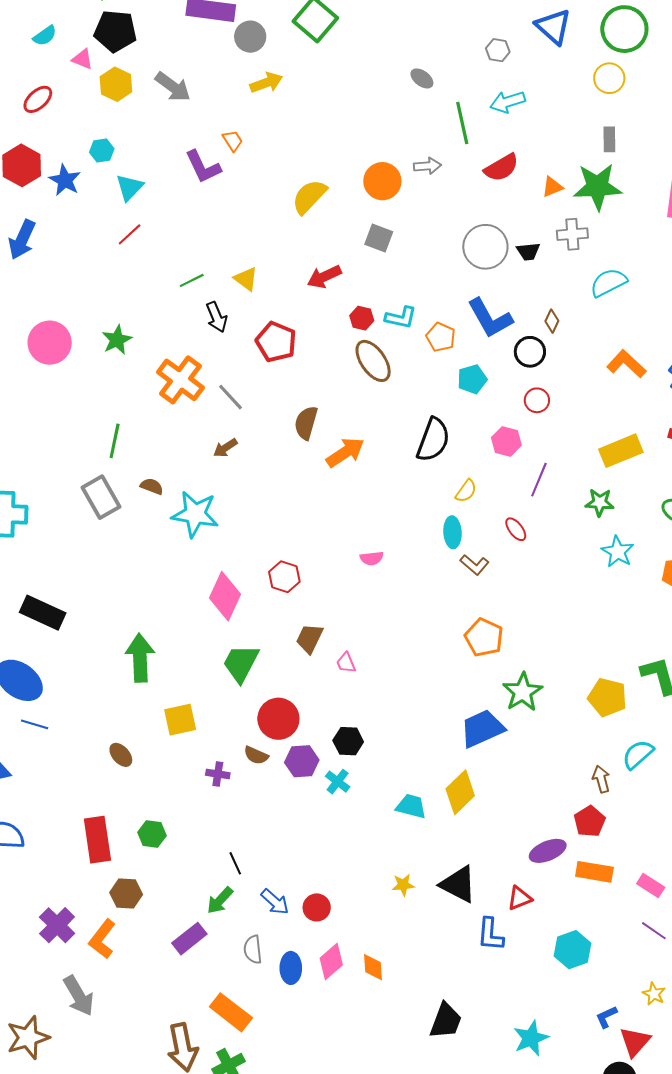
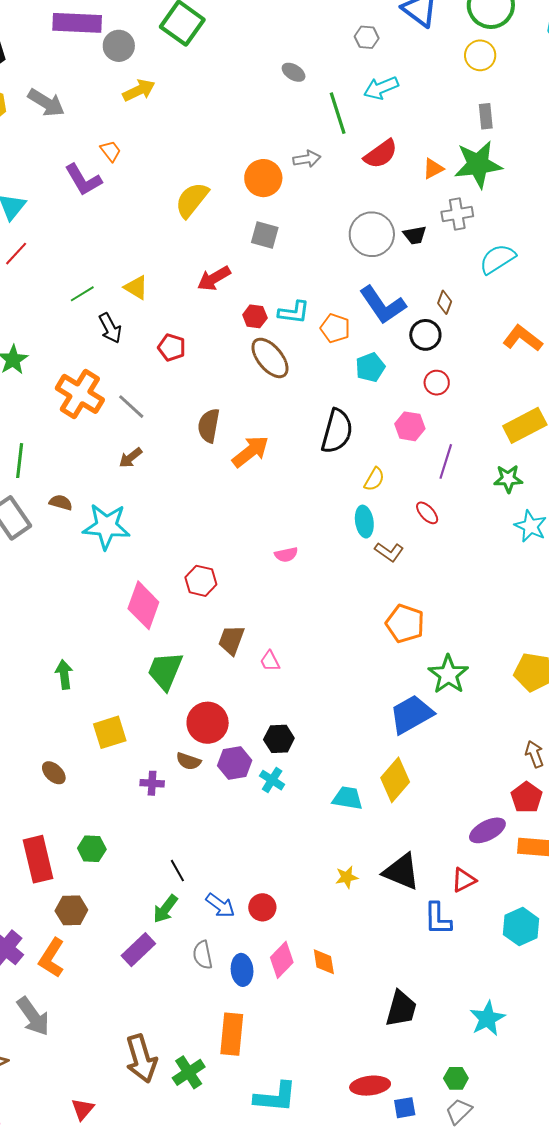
red pentagon: (276, 342) -> (172, 348), size x0.7
green arrow: (140, 658) -> (64, 674), size x0.6
orange rectangle: (231, 1012) -> (232, 1034), moved, turned 63

